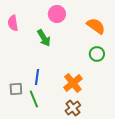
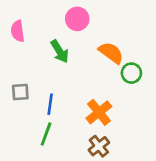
orange semicircle: (96, 26) -> (111, 53), moved
gray square: (16, 89) -> (20, 92), moved
green line: (34, 99) -> (46, 134), turned 42

